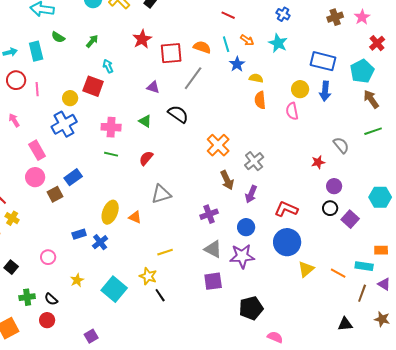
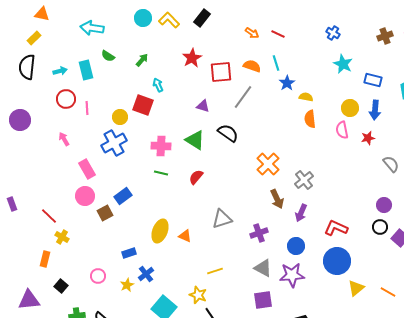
orange arrow: (247, 40) -> (252, 33), moved
cyan star: (278, 43) -> (343, 64), moved
blue rectangle: (323, 61) -> (373, 80), size x0.7
green triangle: (145, 121) -> (195, 140), size x1.5
red star: (318, 162) -> (368, 138), moved
gray triangle: (161, 194) -> (222, 219), moved
blue cross: (100, 242) -> (146, 274), moved
yellow star: (77, 280) -> (127, 285), moved

